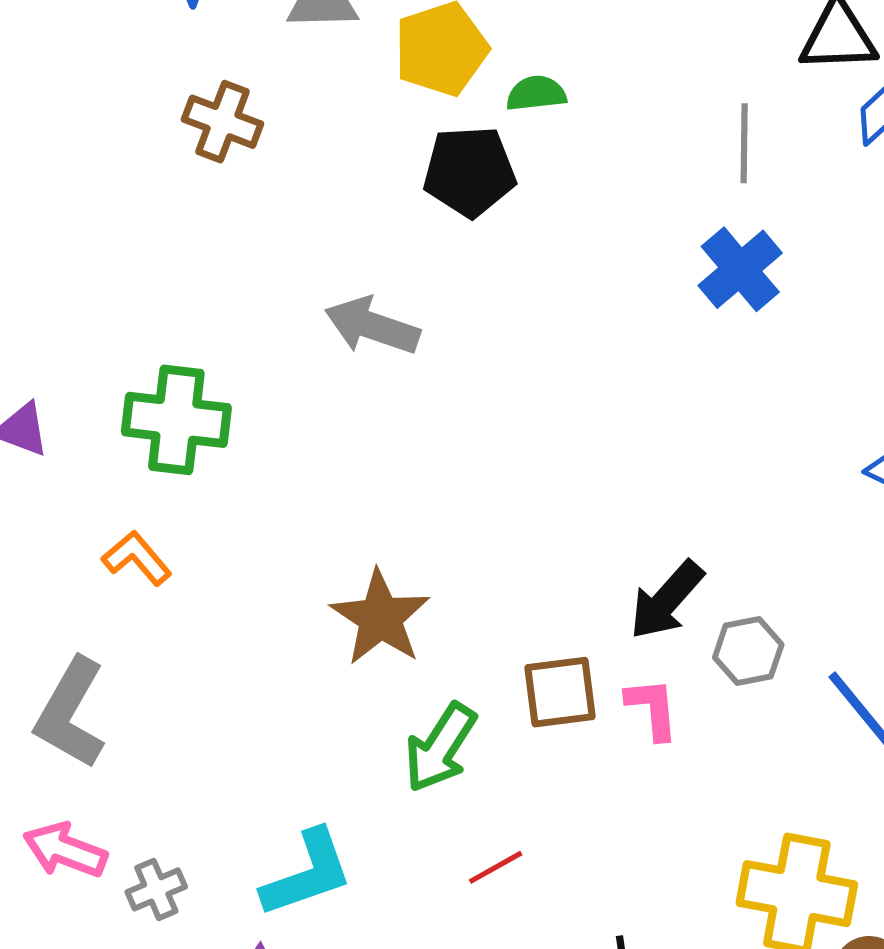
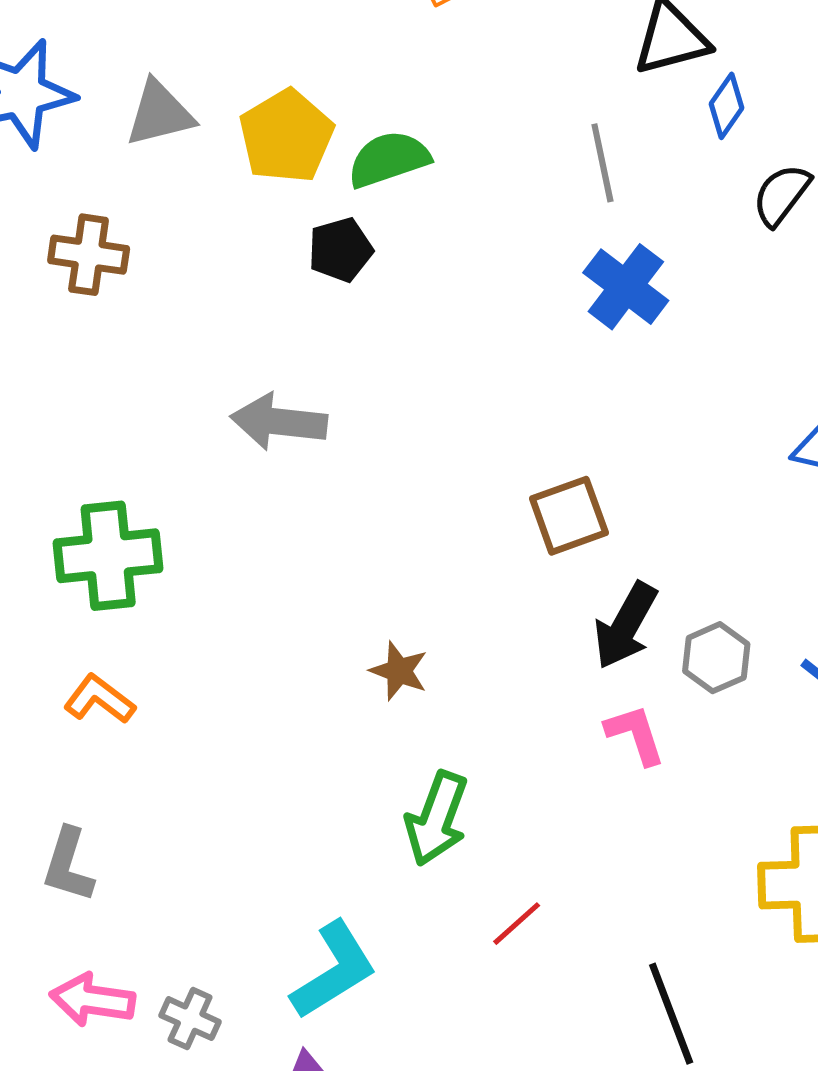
green semicircle: (536, 93) -> (389, 159), size x1.4
black pentagon: (469, 171) -> (340, 250), size x0.7
brown star: (380, 618) -> (399, 671), moved, size x0.6
brown square: (560, 692) -> (569, 516), moved
gray L-shape: (70, 713) -> (68, 865), size x0.7
gray cross: (156, 889) -> (190, 1019), turned -30

